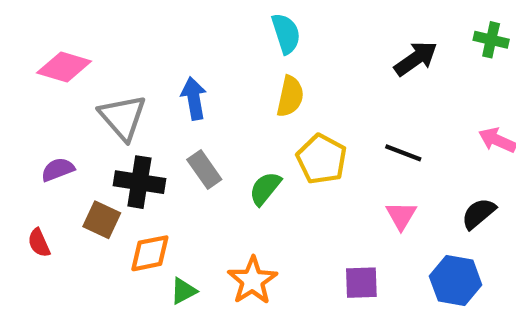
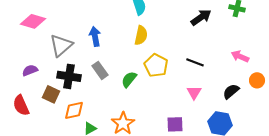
gray triangle: (123, 117) -> (61, 45), turned 30
red semicircle: (39, 243) -> (21, 105), size x1.5

